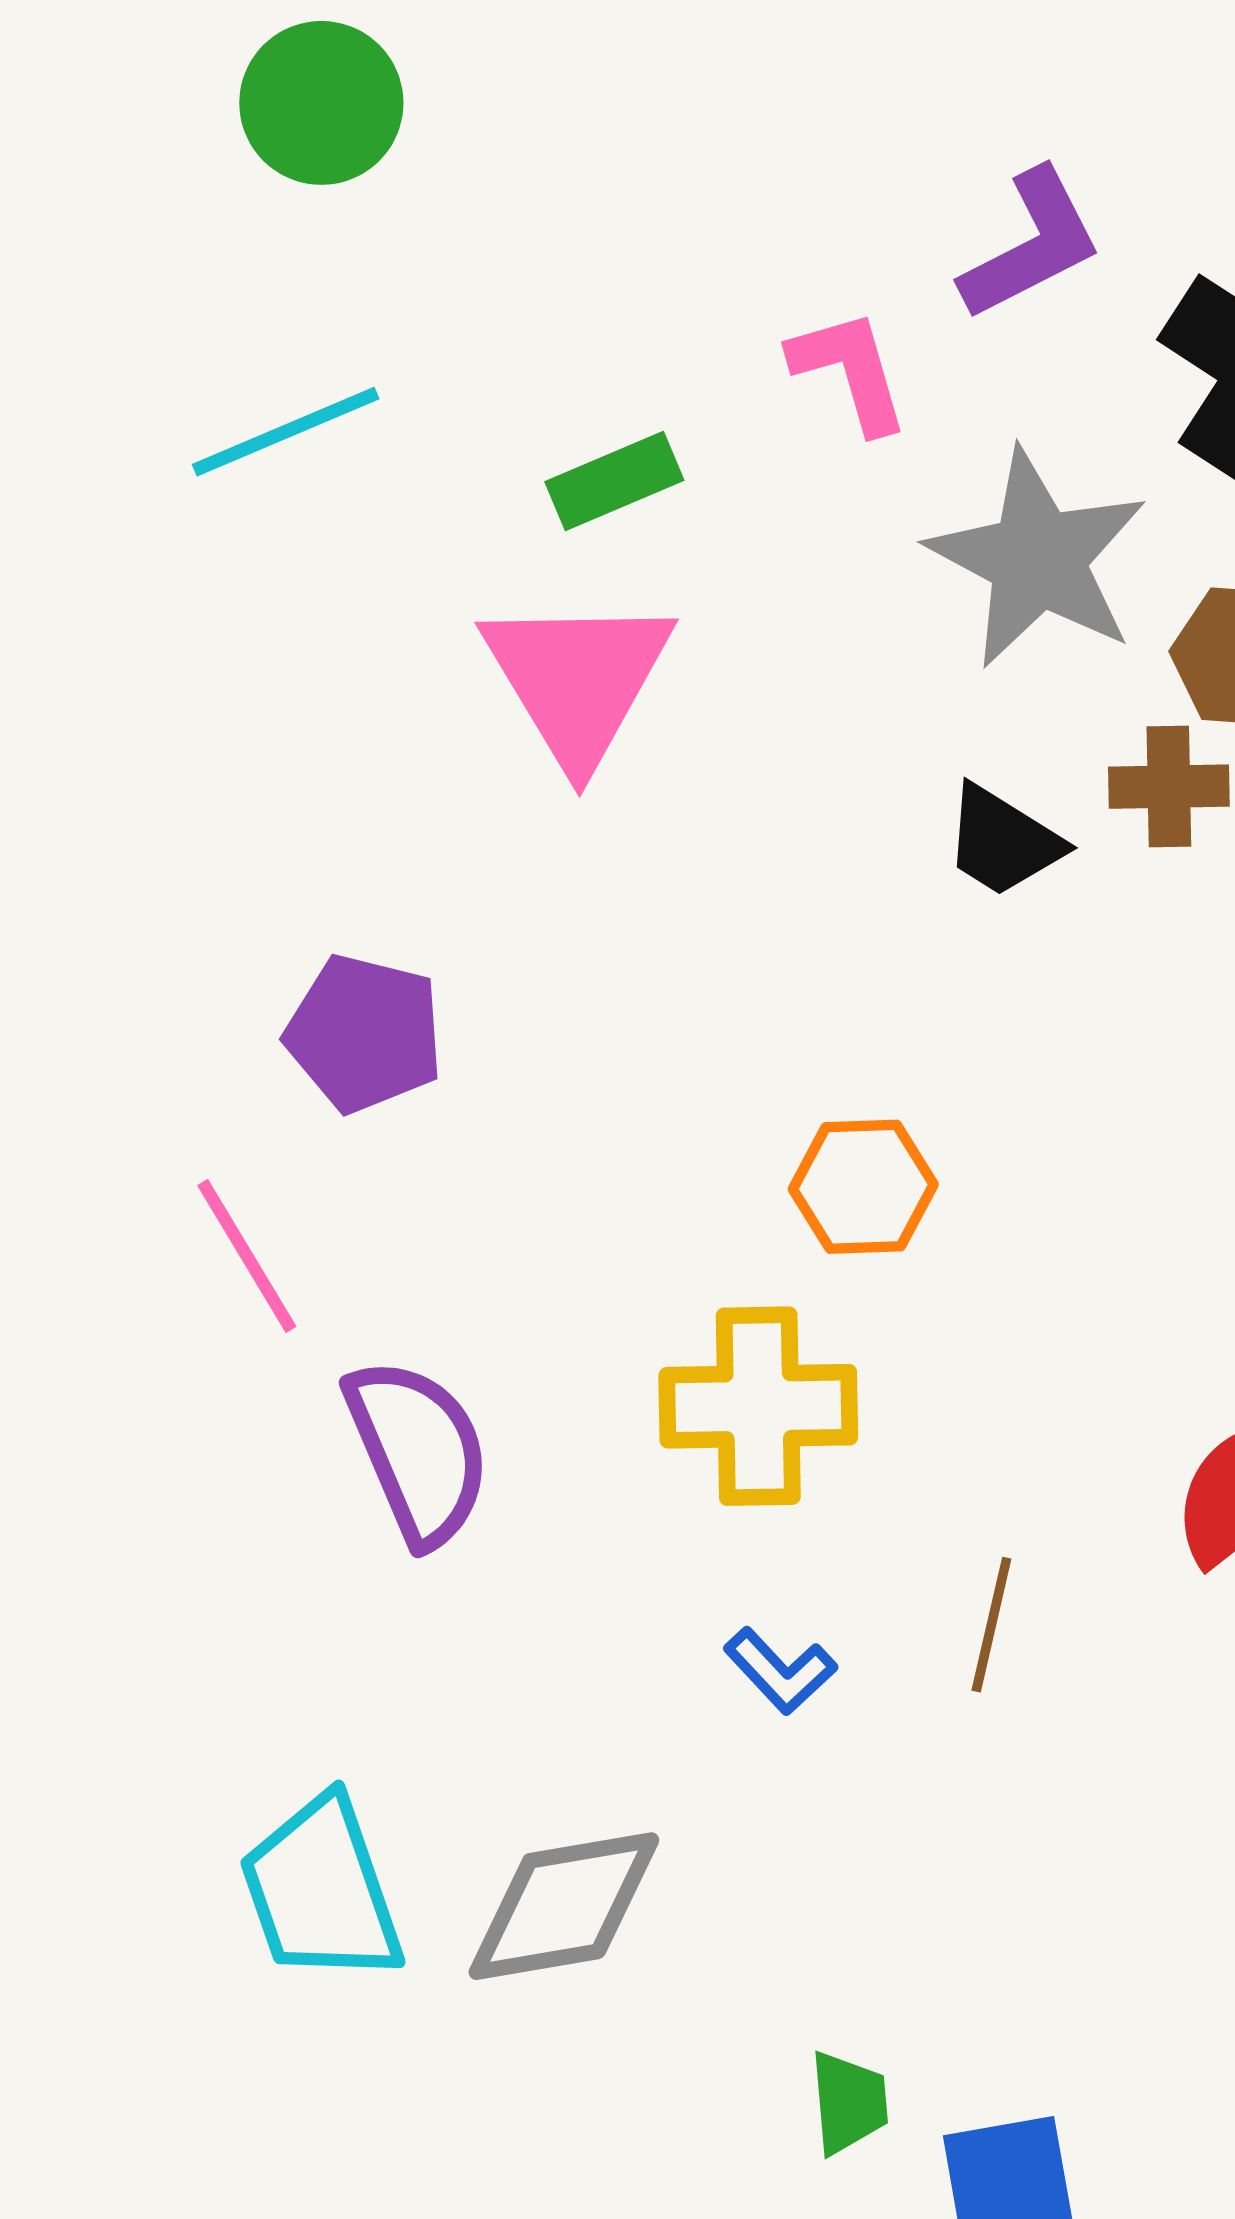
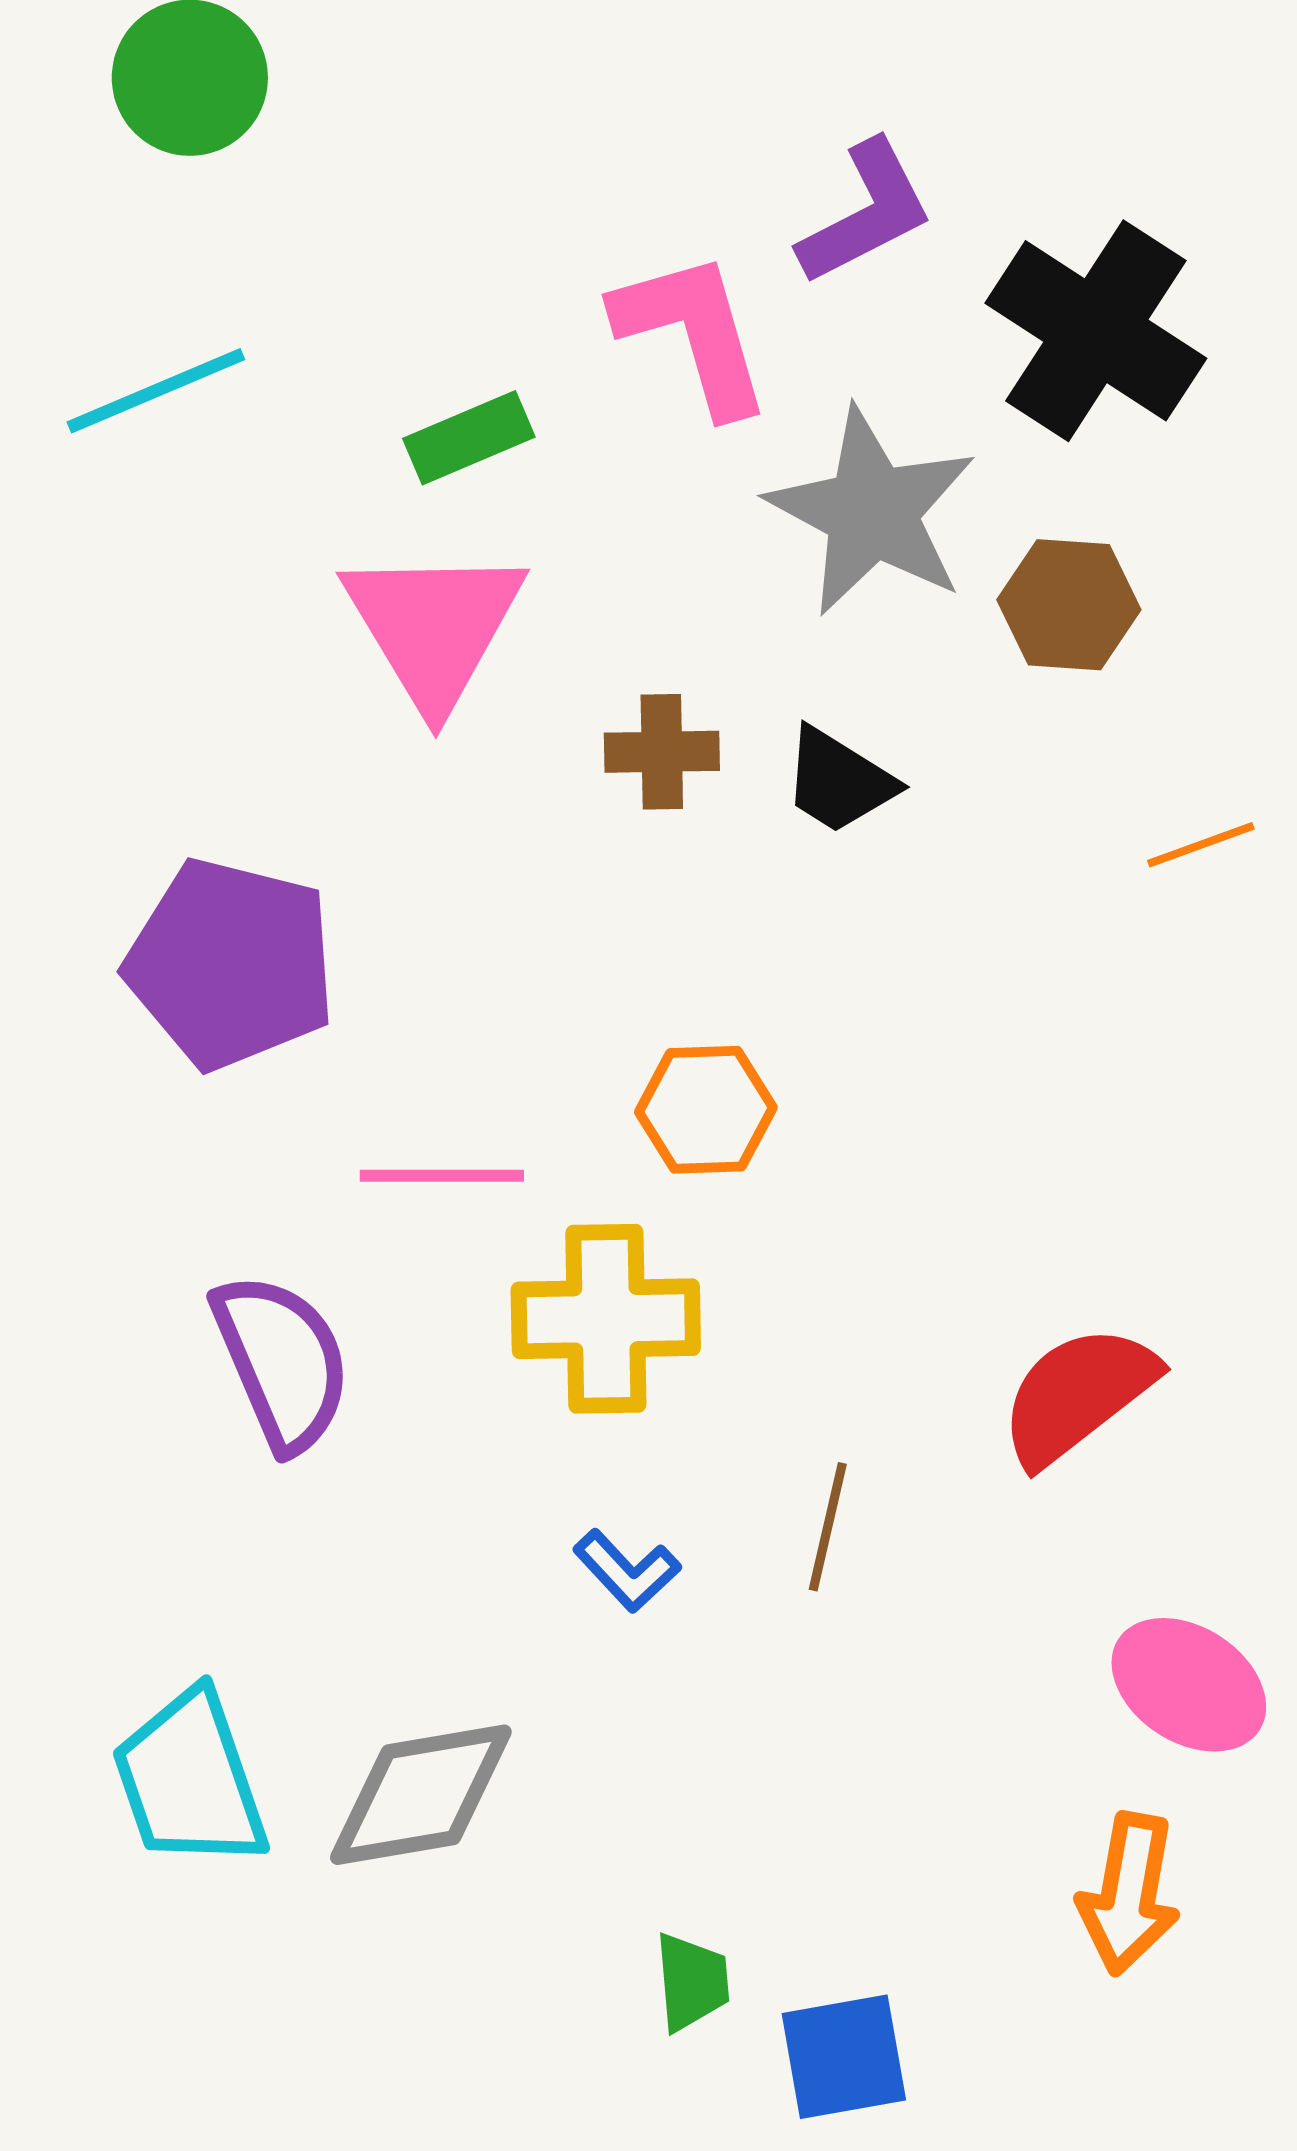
pink L-shape: (850, 371) -> (693, 333), size x1.4
brown cross: (1169, 787) -> (662, 752), moved
purple pentagon: (364, 1033) -> (231, 964), size x1.4
pink line: (247, 1256) -> (442, 1176), moved, turned -59

